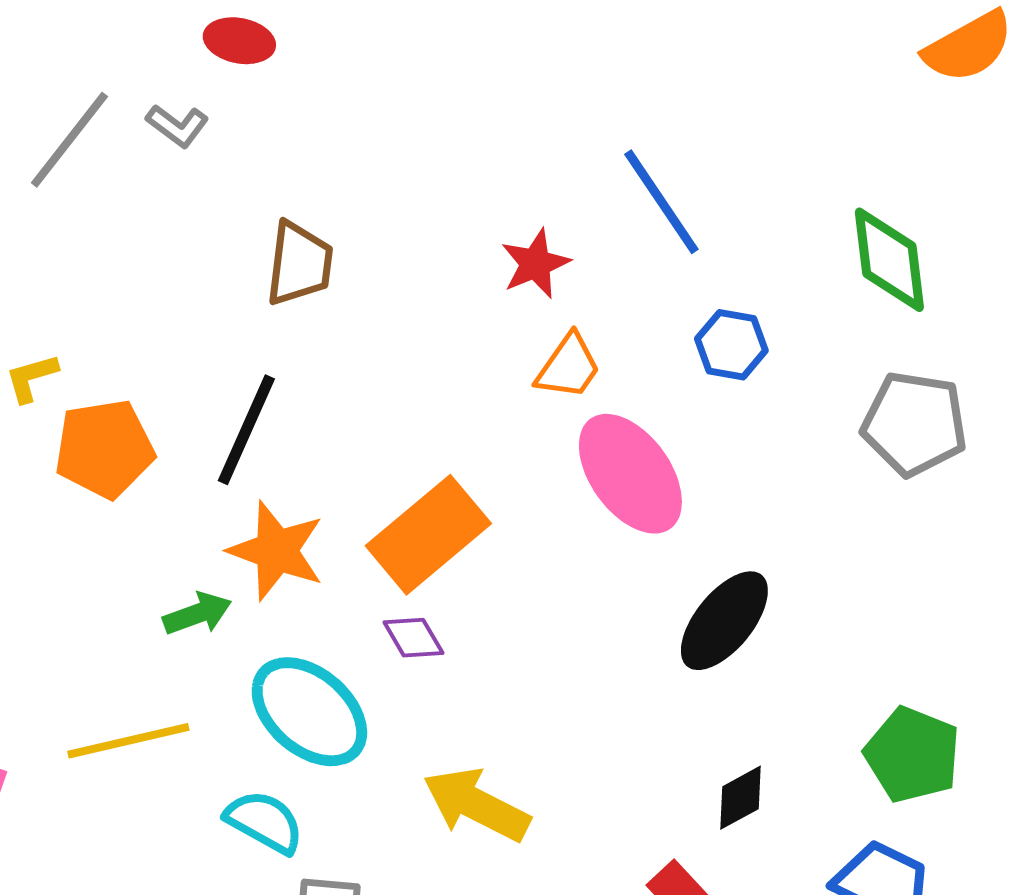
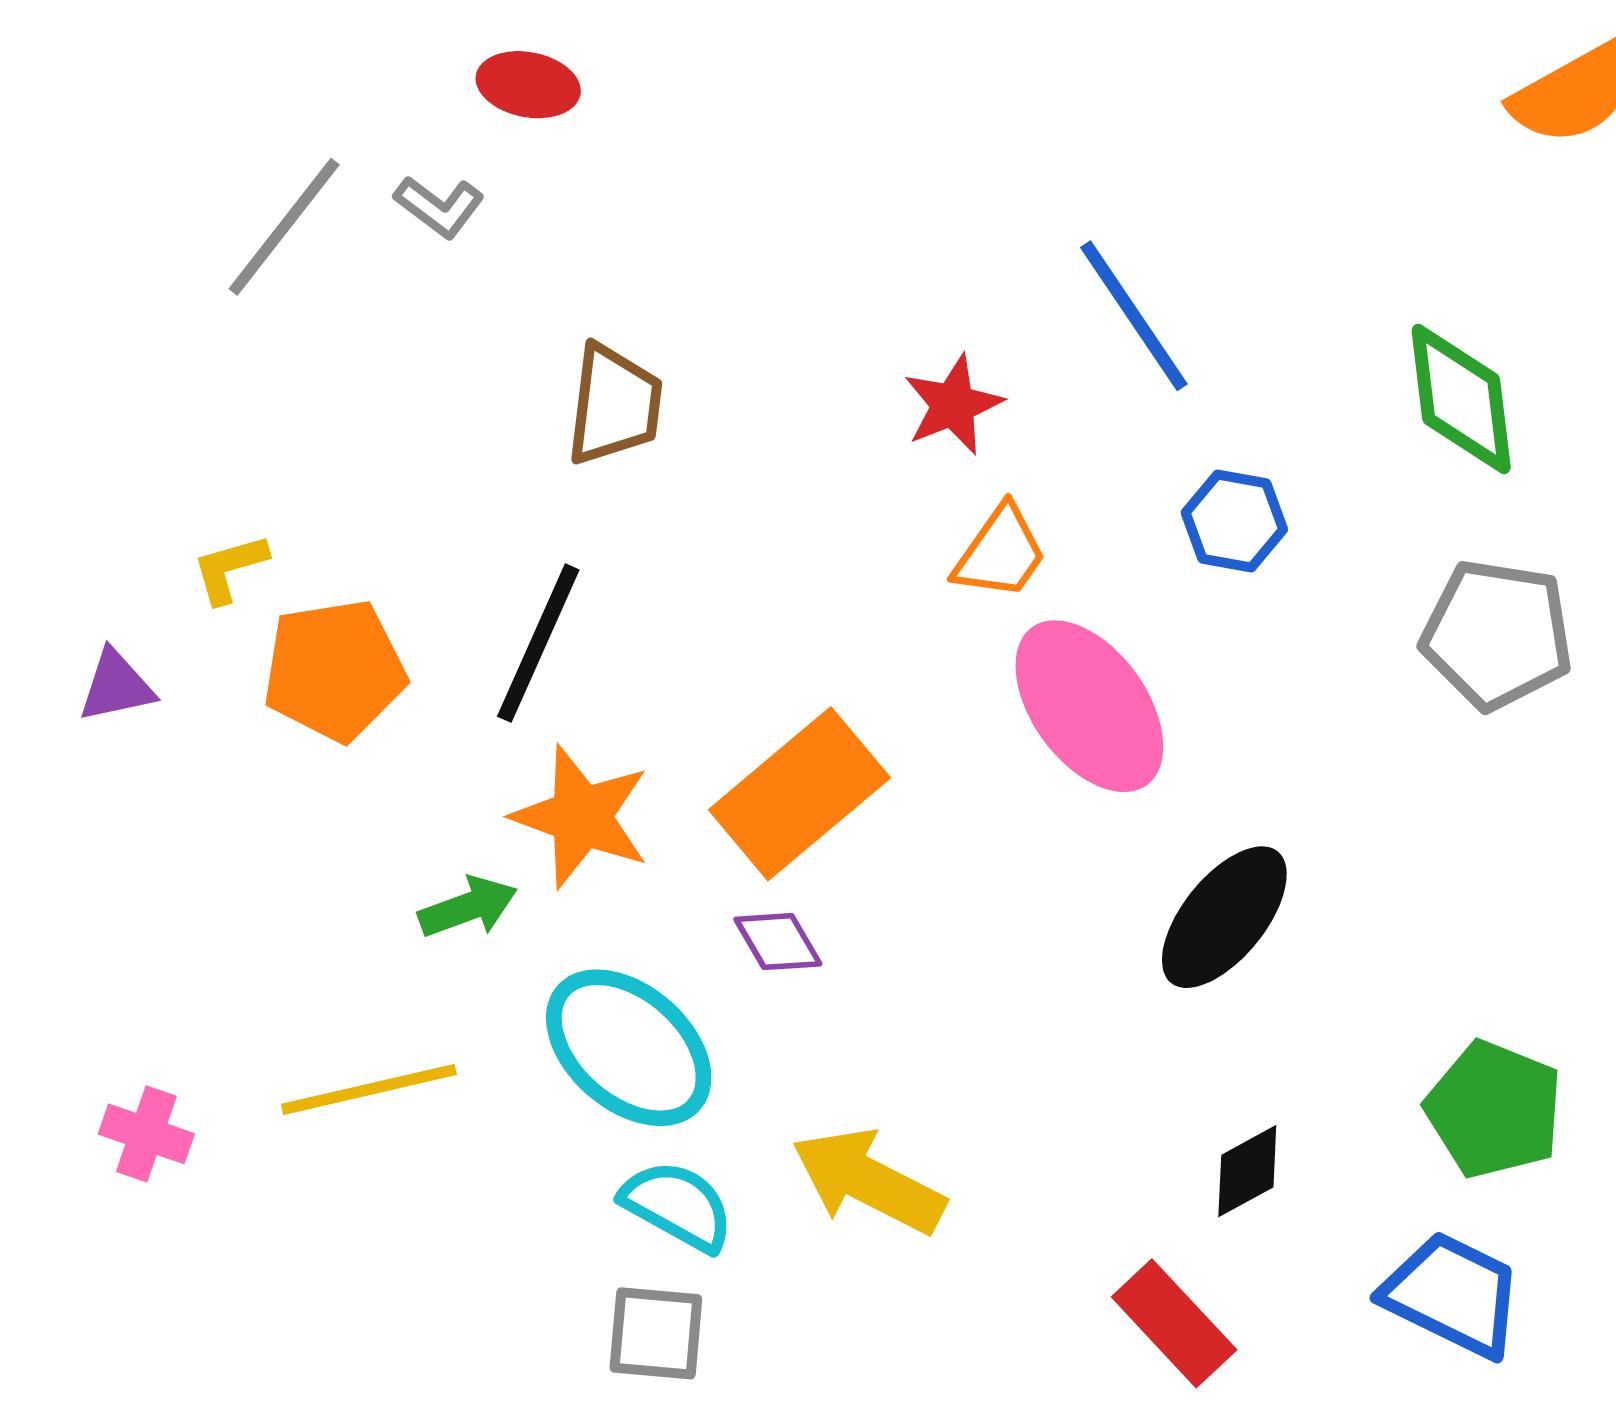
cyan semicircle: (264, 822) -> (677, 1206), moved

